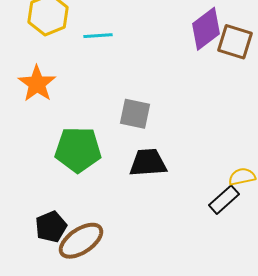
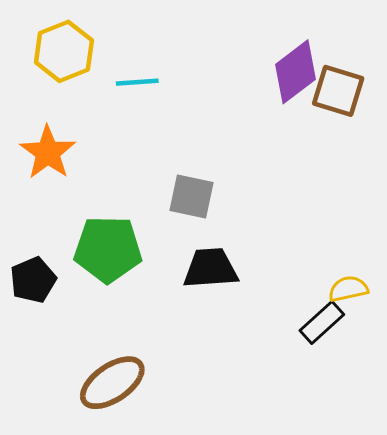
black pentagon: (51, 227) -> (33, 280), moved

